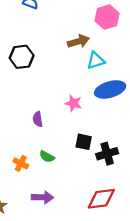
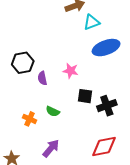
black hexagon: (22, 57) -> (23, 63), moved
pink star: (73, 103) -> (71, 71), moved
purple arrow: (43, 197) -> (51, 148), turned -48

